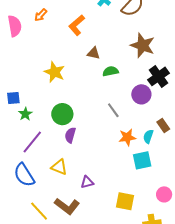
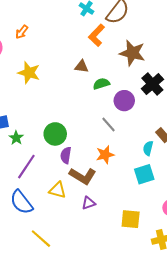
orange L-shape: (77, 25) -> (97, 35), moved
yellow star: (54, 72) -> (29, 73), moved
purple circle: (141, 94) -> (124, 101), moved
orange star: (127, 137) -> (105, 155), moved
brown L-shape: (67, 206) -> (83, 176), moved

